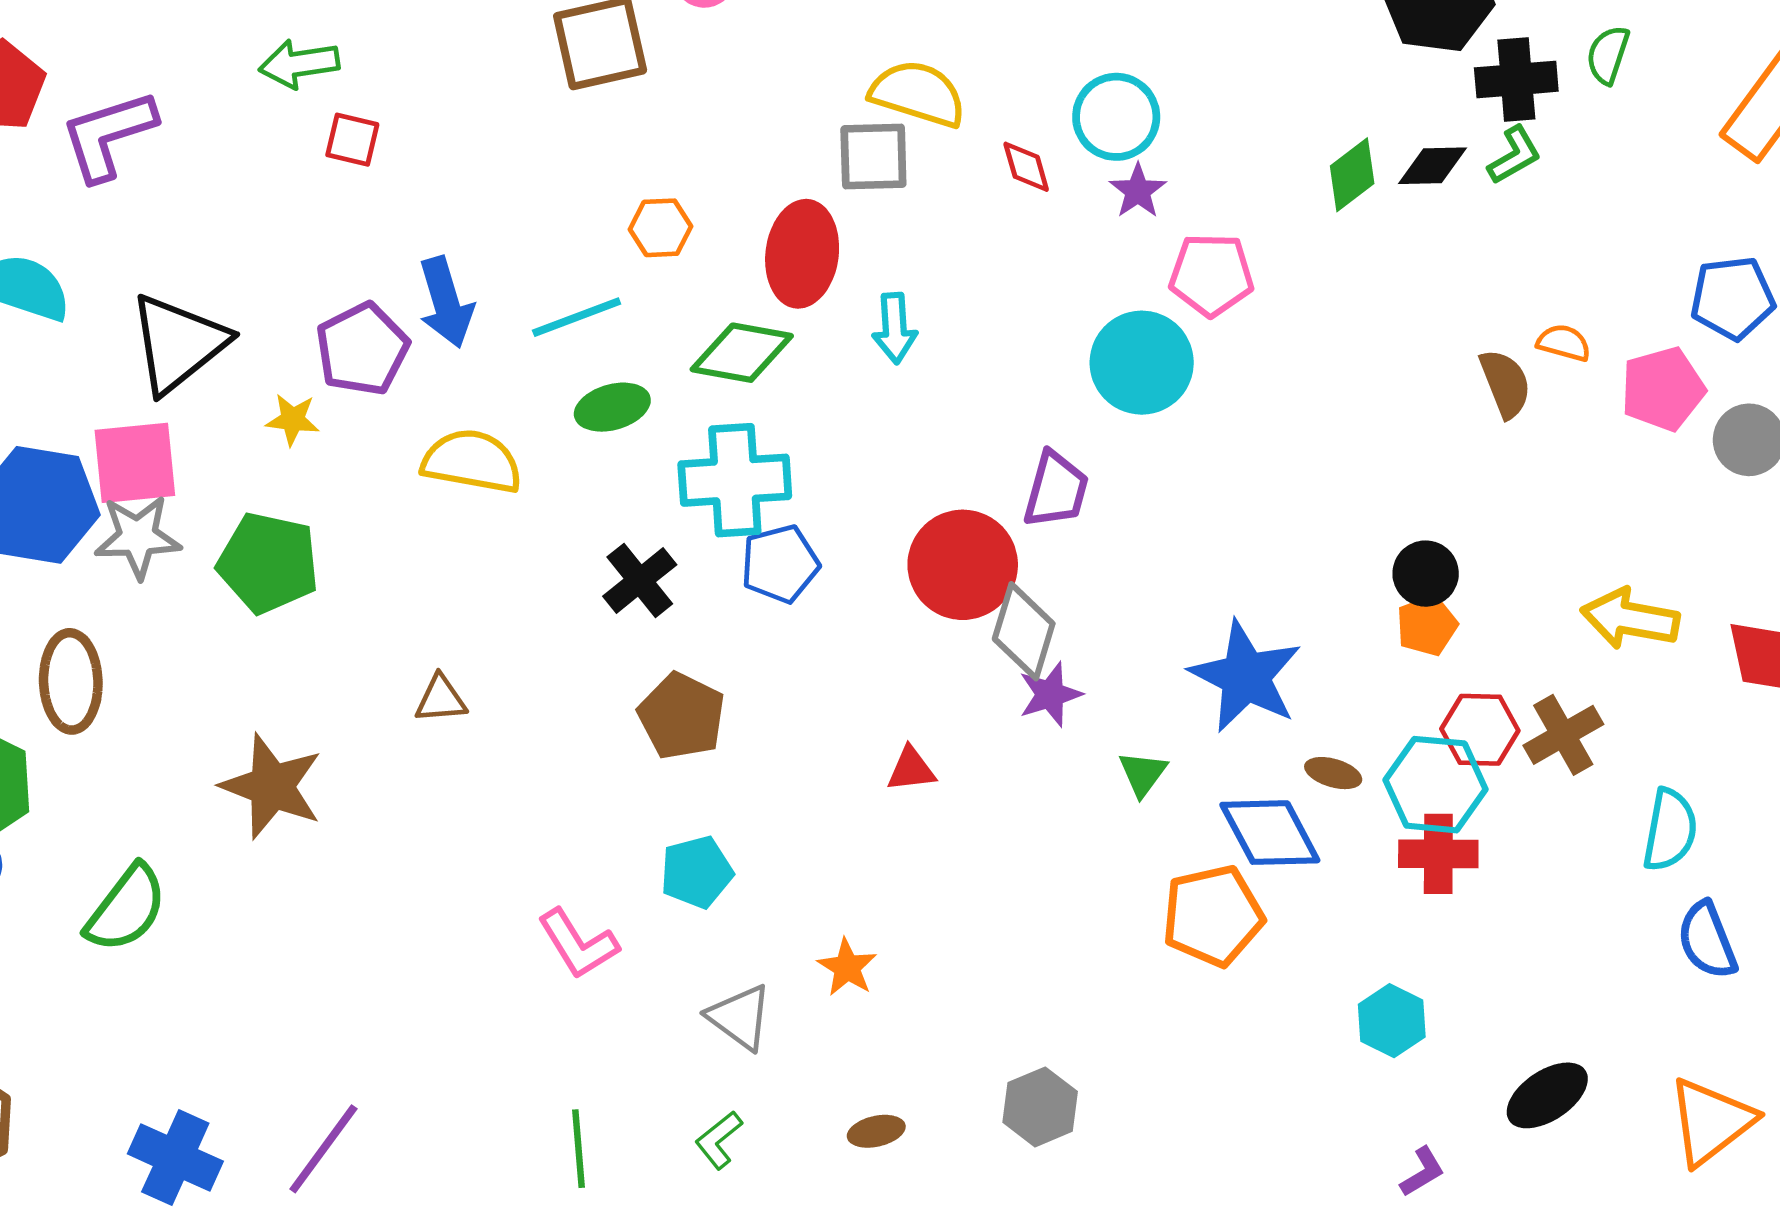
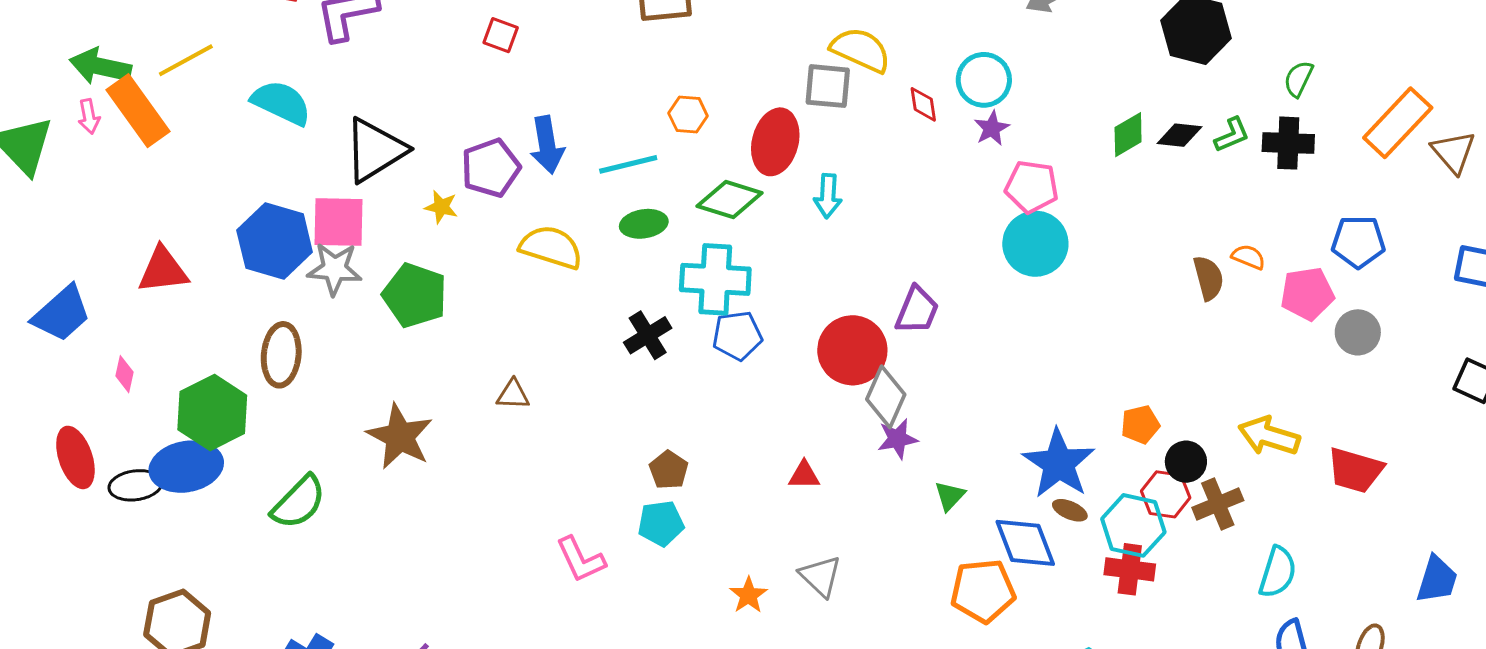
black cross: (1516, 80) -> (1288, 143), moved
cyan circle: (1142, 363) -> (1035, 244), moved
black circle: (1426, 574) -> (1186, 462), moved
blue star: (1246, 677) -> (1059, 463), moved
brown pentagon: (682, 716) -> (669, 470), moved, size x0.7
gray triangle: (740, 1017) -> (820, 576), moved

